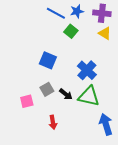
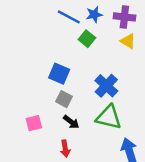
gray square: (47, 89) -> (64, 99), moved, turned -32
black arrow: (66, 94) -> (71, 122), moved

